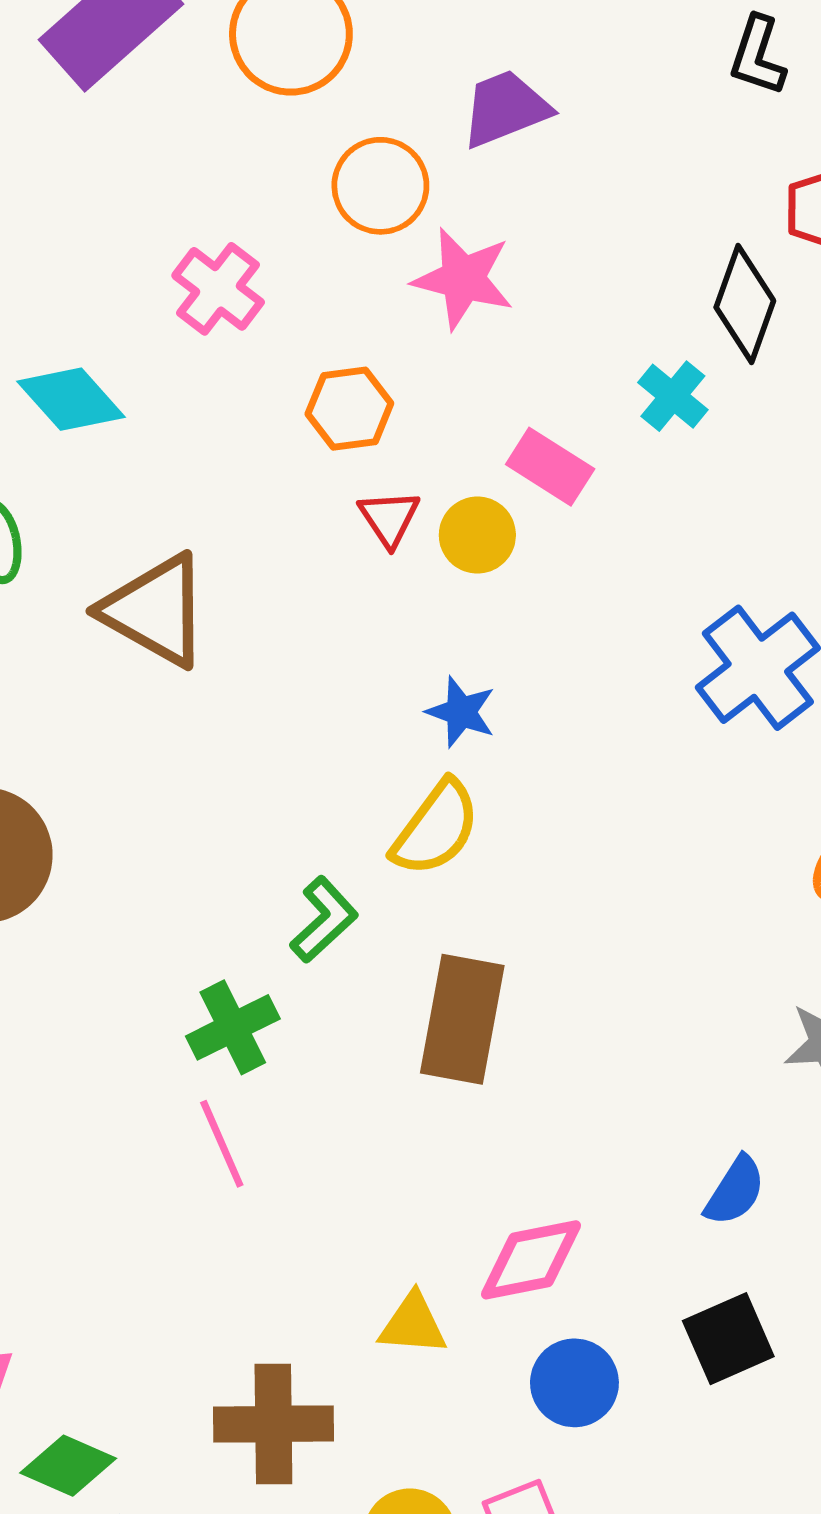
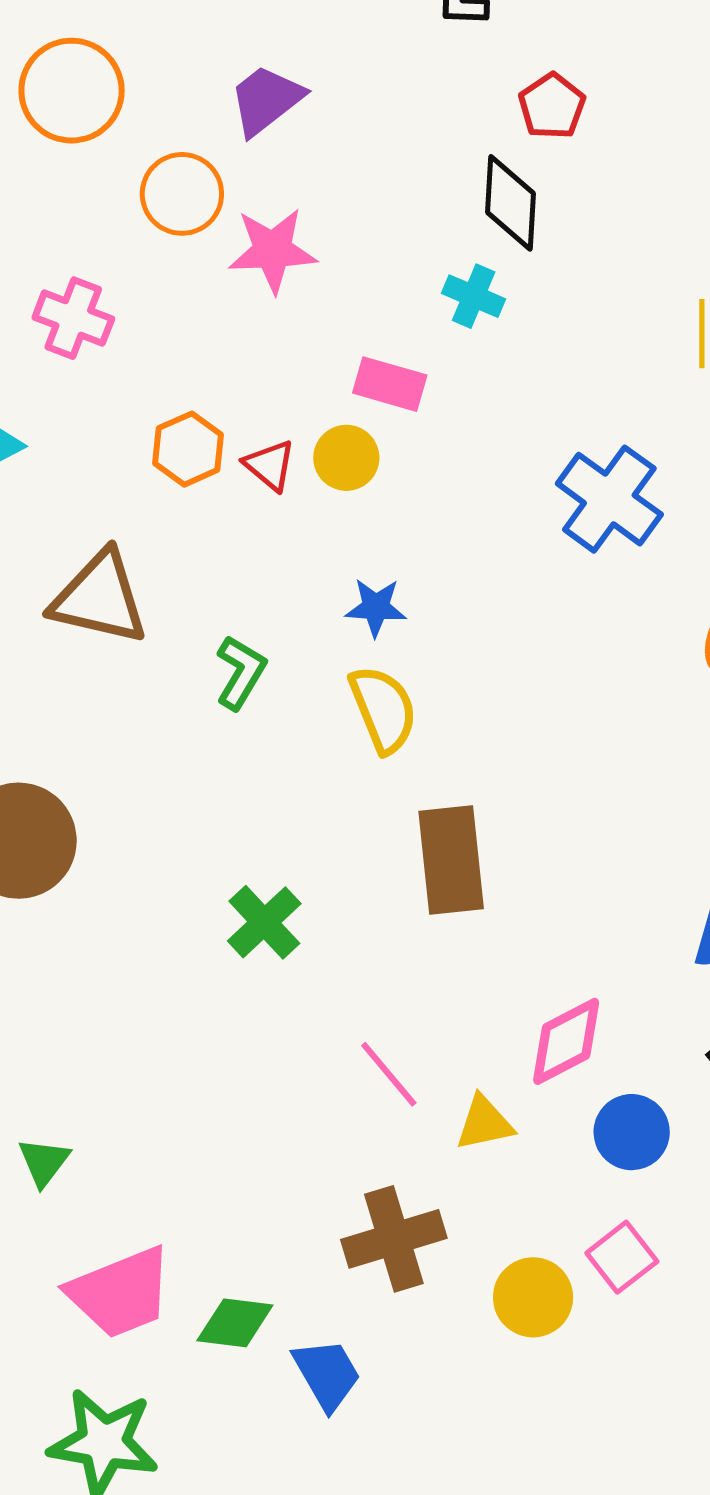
orange hexagon: (349, 409) -> (188, 449), moved
yellow semicircle: (436, 828) -> (383, 709), turned -42
green L-shape: (324, 920) -> (241, 672), moved
pink line: (222, 1144) -> (389, 1074), moved

